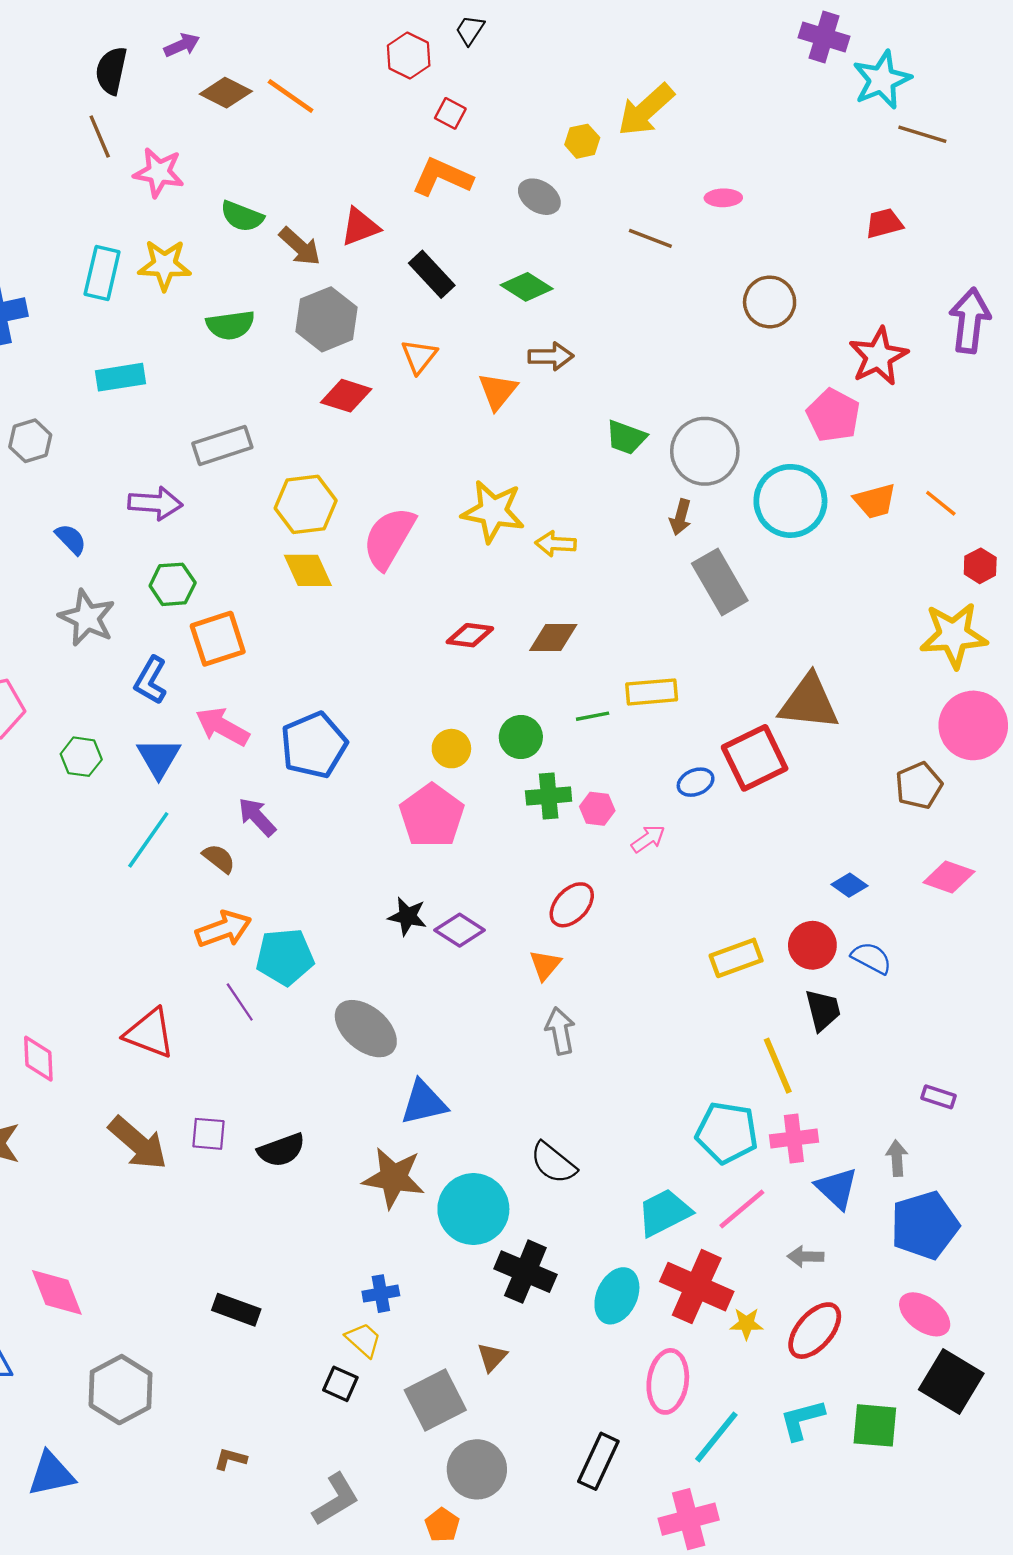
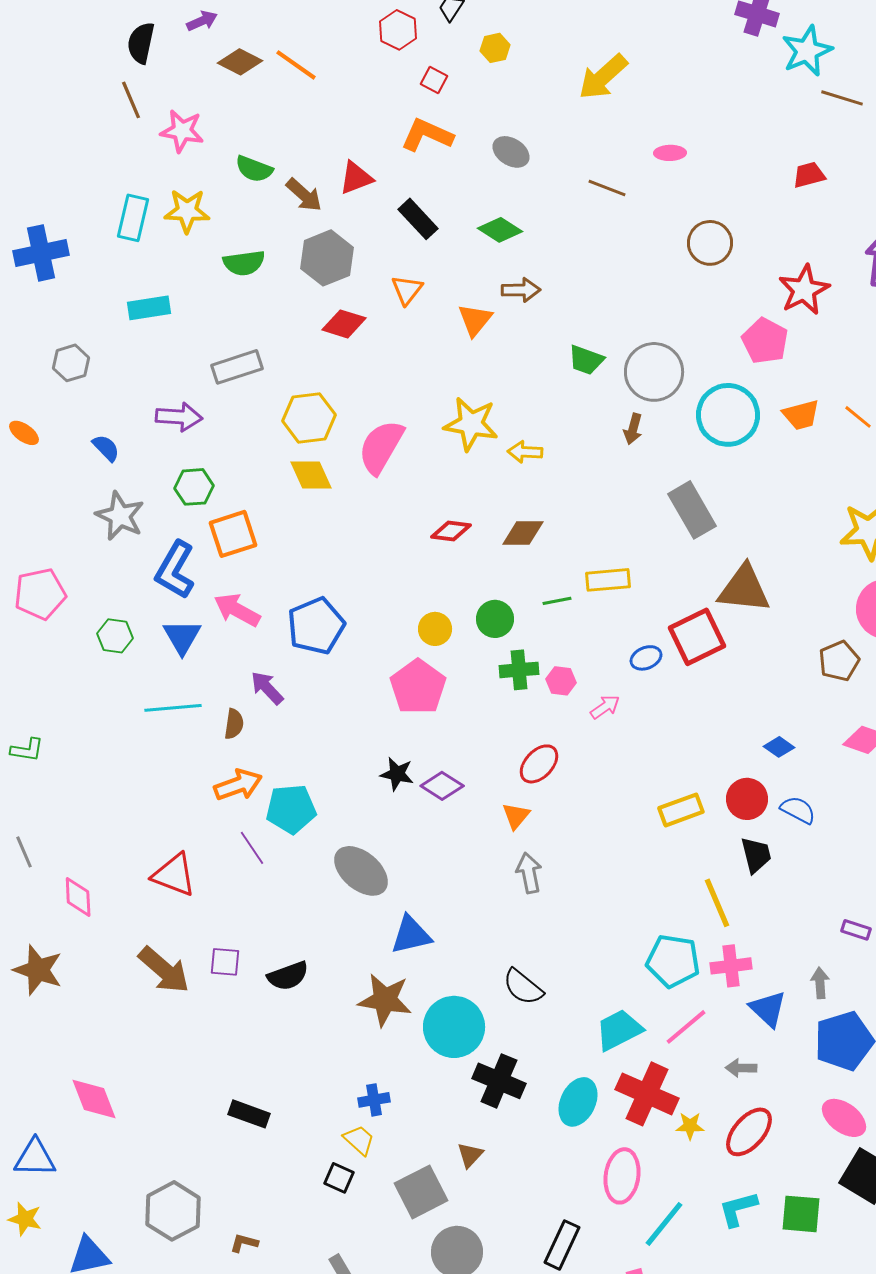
yellow hexagon: (582, 141) -> (495, 48), moved
gray rectangle: (720, 582) -> (692, 510), moved
blue L-shape: (151, 680) -> (175, 570), size x1.4
cyan line: (148, 840) -> (173, 708), turned 50
brown semicircle: (219, 858) -> (234, 724), turned 60
gray hexagon: (121, 1390) -> (173, 1211), moved

